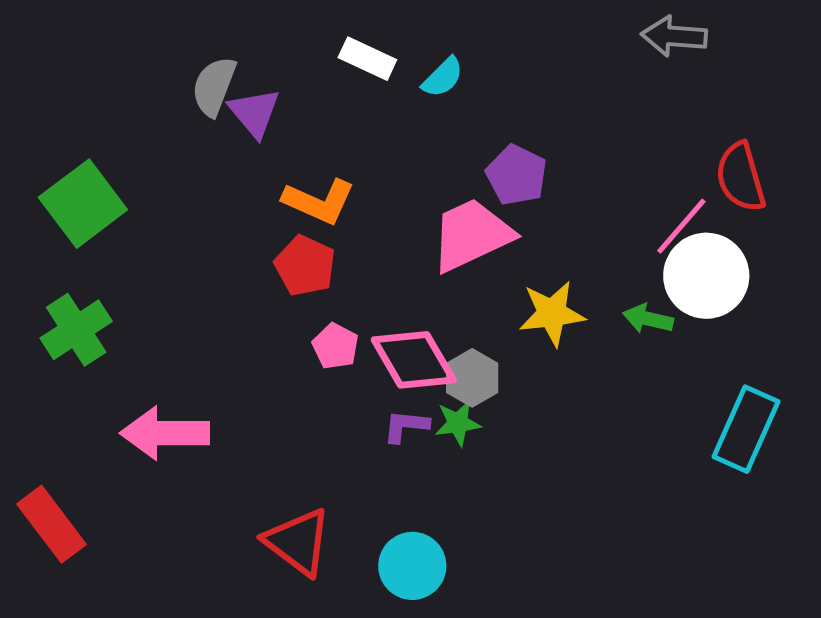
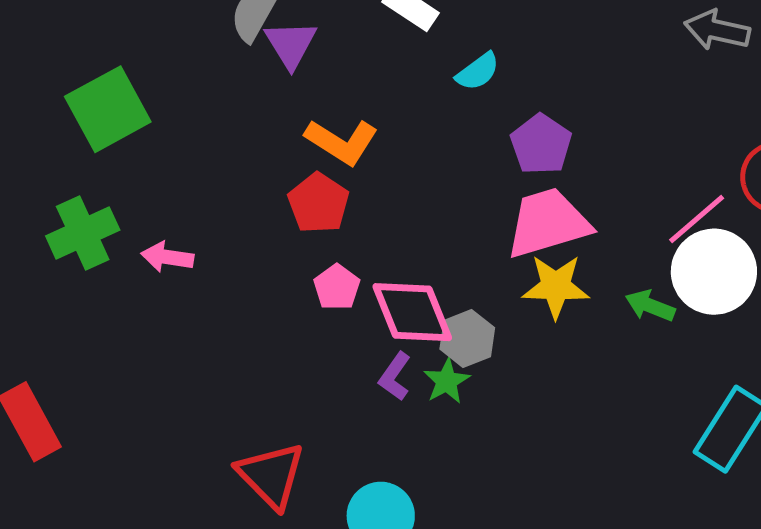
cyan semicircle: (443, 77) -> (478, 72), moved
pink trapezoid: (472, 235) -> (548, 223), moved
green star: (458, 423) -> (447, 381), turned -30
purple L-shape: (406, 426) -> (395, 376), turned -69
pink arrow: (165, 433) -> (167, 257), moved, size x0.6

